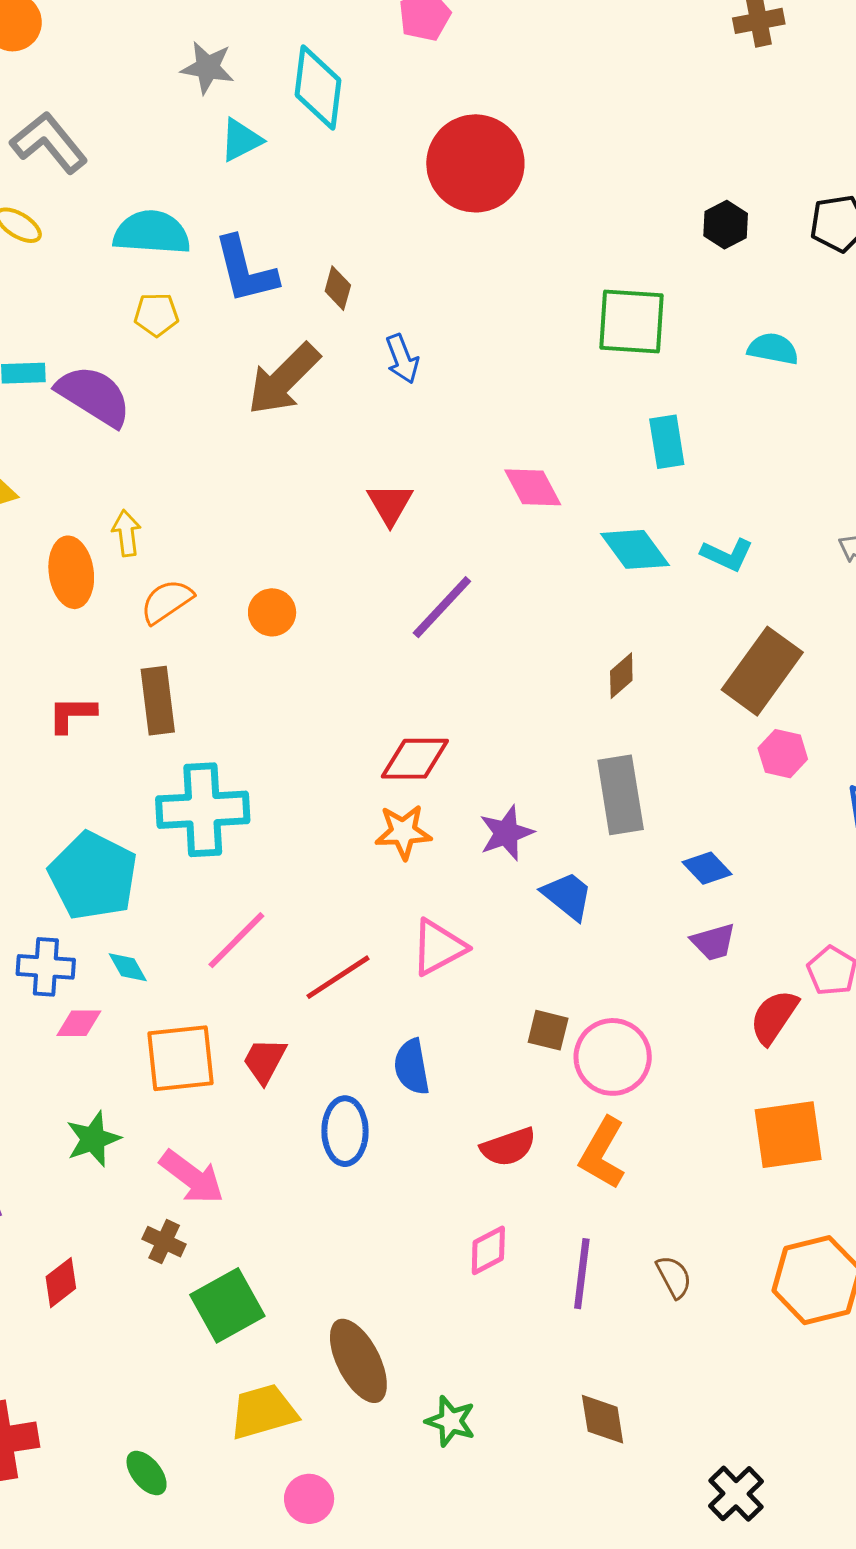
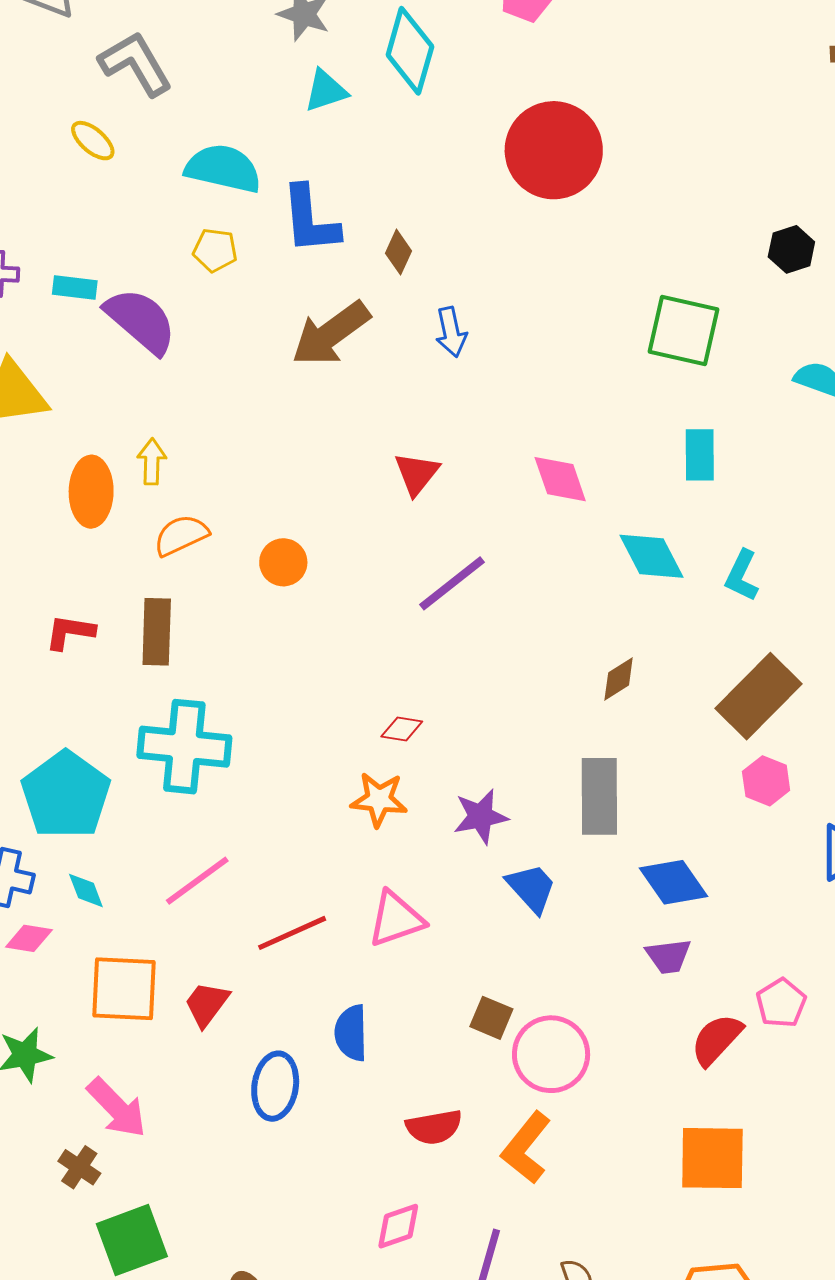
cyan L-shape: (727, 555) -> (742, 576), turned 82
red diamond: (415, 759) -> (402, 729), size x0.6
blue diamond: (707, 868) -> (673, 882), size x1.4

